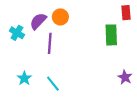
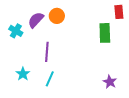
purple line: (50, 43) -> (47, 52), moved
purple star: (125, 77) -> (110, 82), moved
cyan line: (53, 84) -> (50, 79), turned 63

